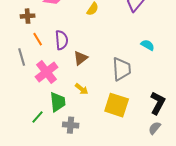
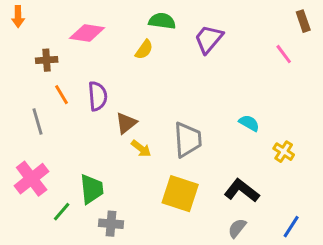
cyan semicircle: (148, 45) -> (249, 123), moved
pink cross: (47, 72) -> (32, 179), moved
yellow arrow: (82, 89) -> (141, 149), moved
black L-shape: (158, 103) -> (242, 191), turned -80

